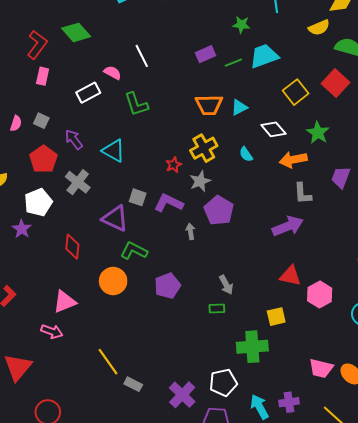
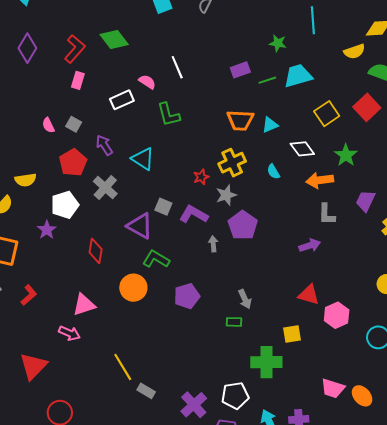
pink semicircle: (16, 123) -> (48, 125), turned 133
purple arrow: (288, 226) -> (310, 245), size x0.7

